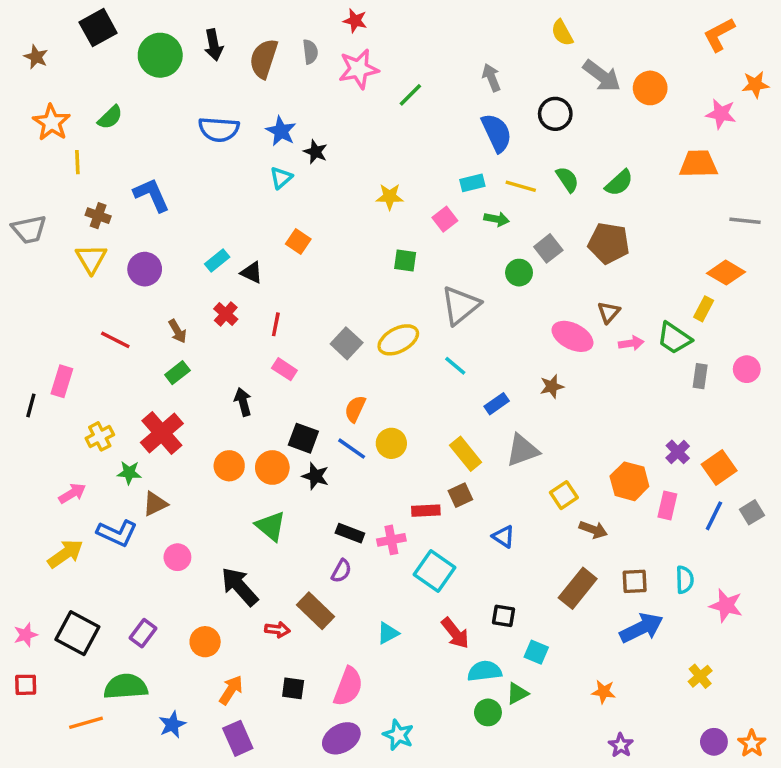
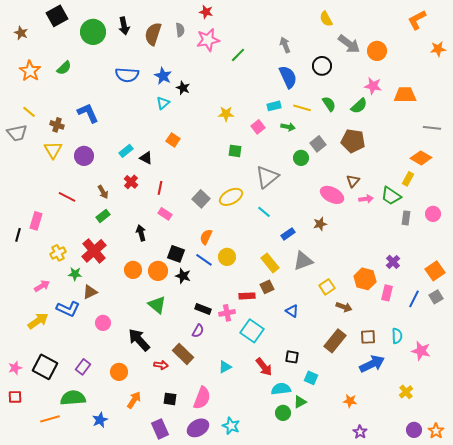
pink star: (721, 114) -> (373, 86), moved
yellow line: (77, 162) -> (29, 112), moved, turned -48
orange square: (719, 467) -> (435, 271), moved
purple rectangle: (238, 738) -> (160, 429), moved

